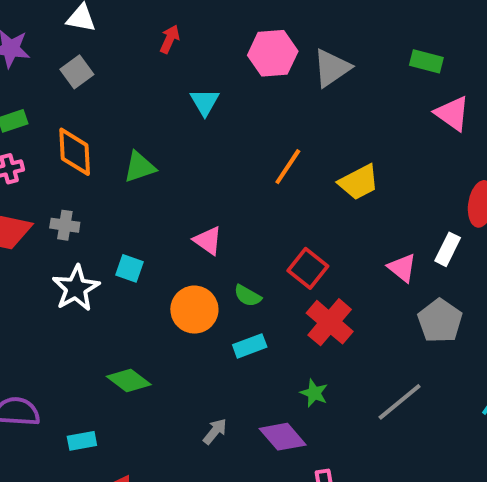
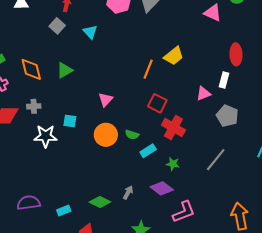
gray square: (77, 72) -> (57, 26), moved
orange line: (288, 167) -> (148, 69), moved
pink triangle: (208, 240) -> (106, 100), turned 49
pink triangle: (402, 268) -> (204, 94), turned -49
white star: (76, 288) -> (46, 136), turned -30
green semicircle: (248, 296) -> (132, 135), moved
cyan rectangle: (250, 346) -> (148, 151), moved
green diamond: (129, 380) -> (100, 202), moved

